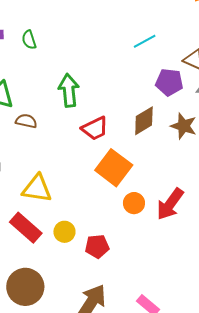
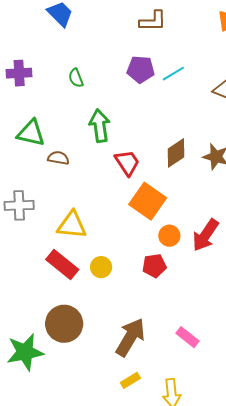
green semicircle: (29, 40) -> (76, 78), moved
purple pentagon: (169, 82) -> (141, 69), moved
red trapezoid: (95, 128) -> (127, 163), turned -96
red pentagon: (97, 246) -> (154, 266), moved

